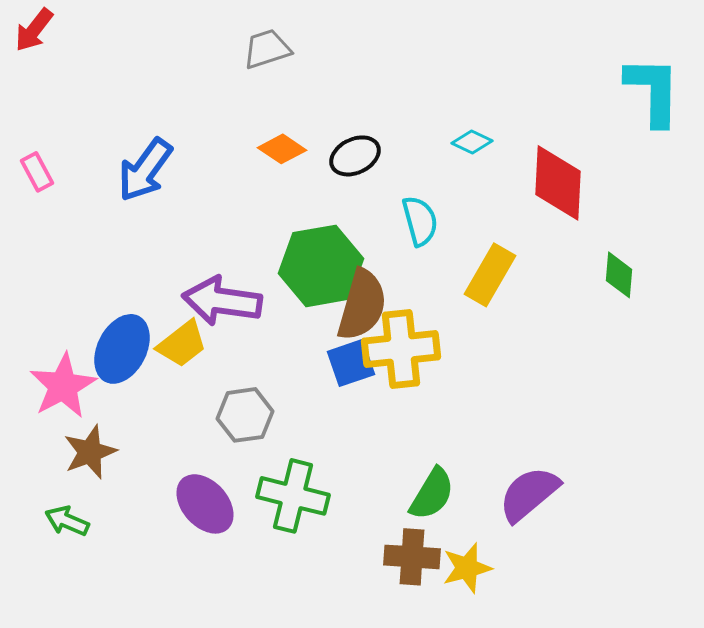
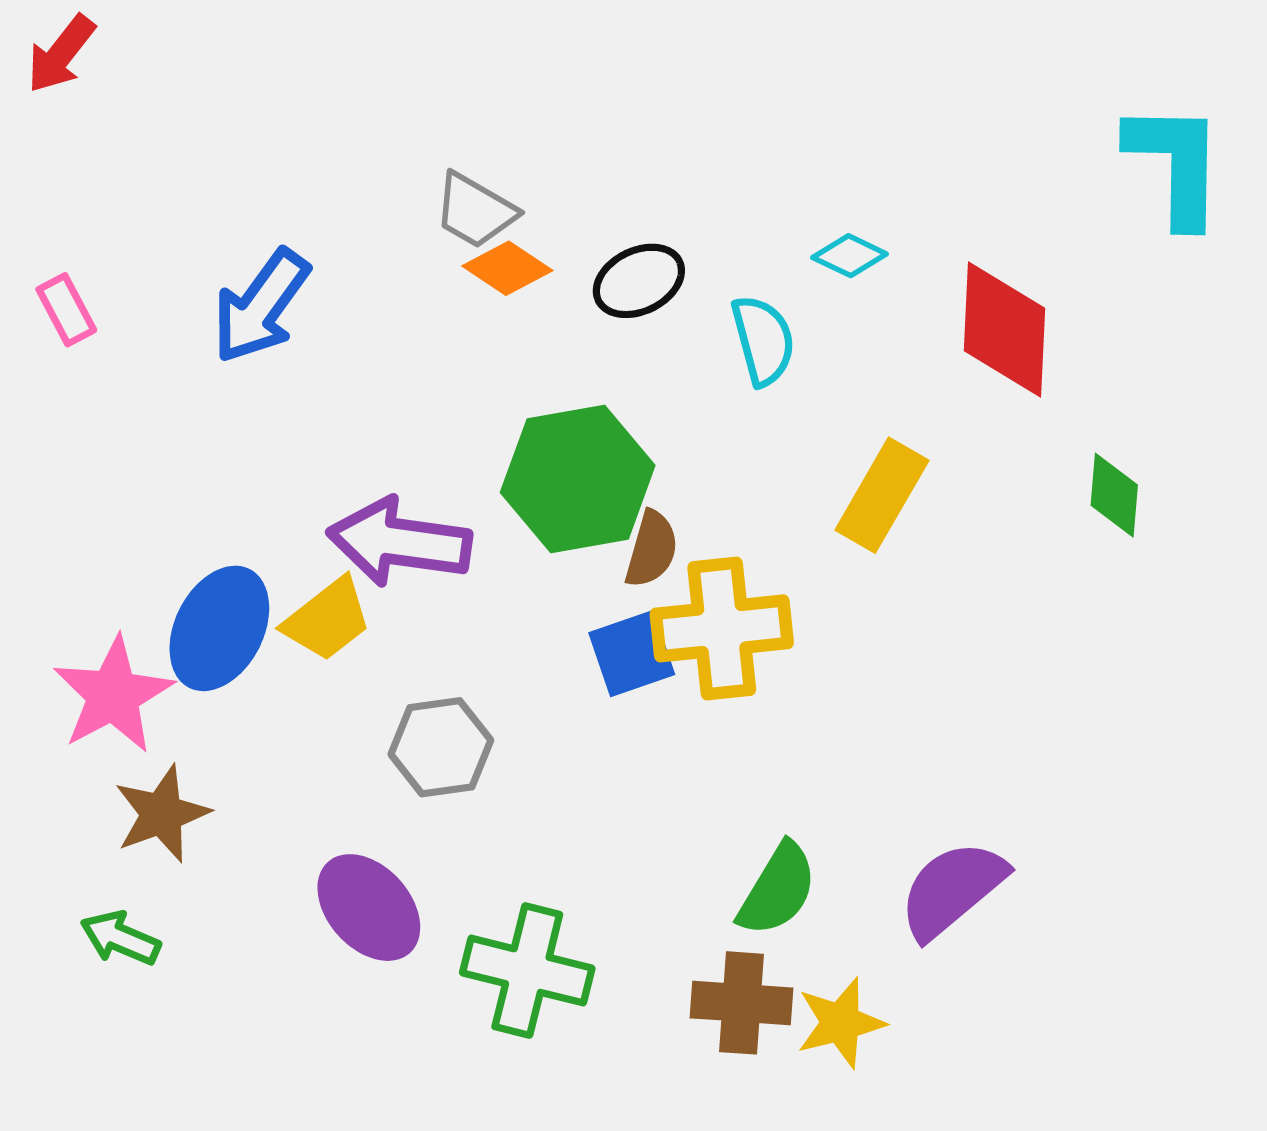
gray trapezoid: (267, 49) -> (475, 211), moved, turned -132
cyan semicircle: (420, 221) -> (763, 340), moved
brown semicircle: (362, 305) -> (652, 549), size x0.6
green cross: (293, 496) -> (527, 971), moved

